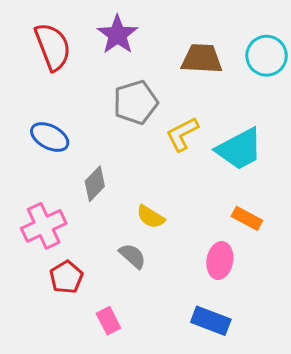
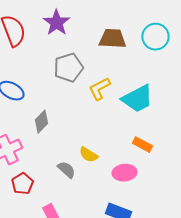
yellow semicircle: (151, 217) -> (88, 155), moved
pink ellipse: (220, 260) -> (124, 173), turned 75

